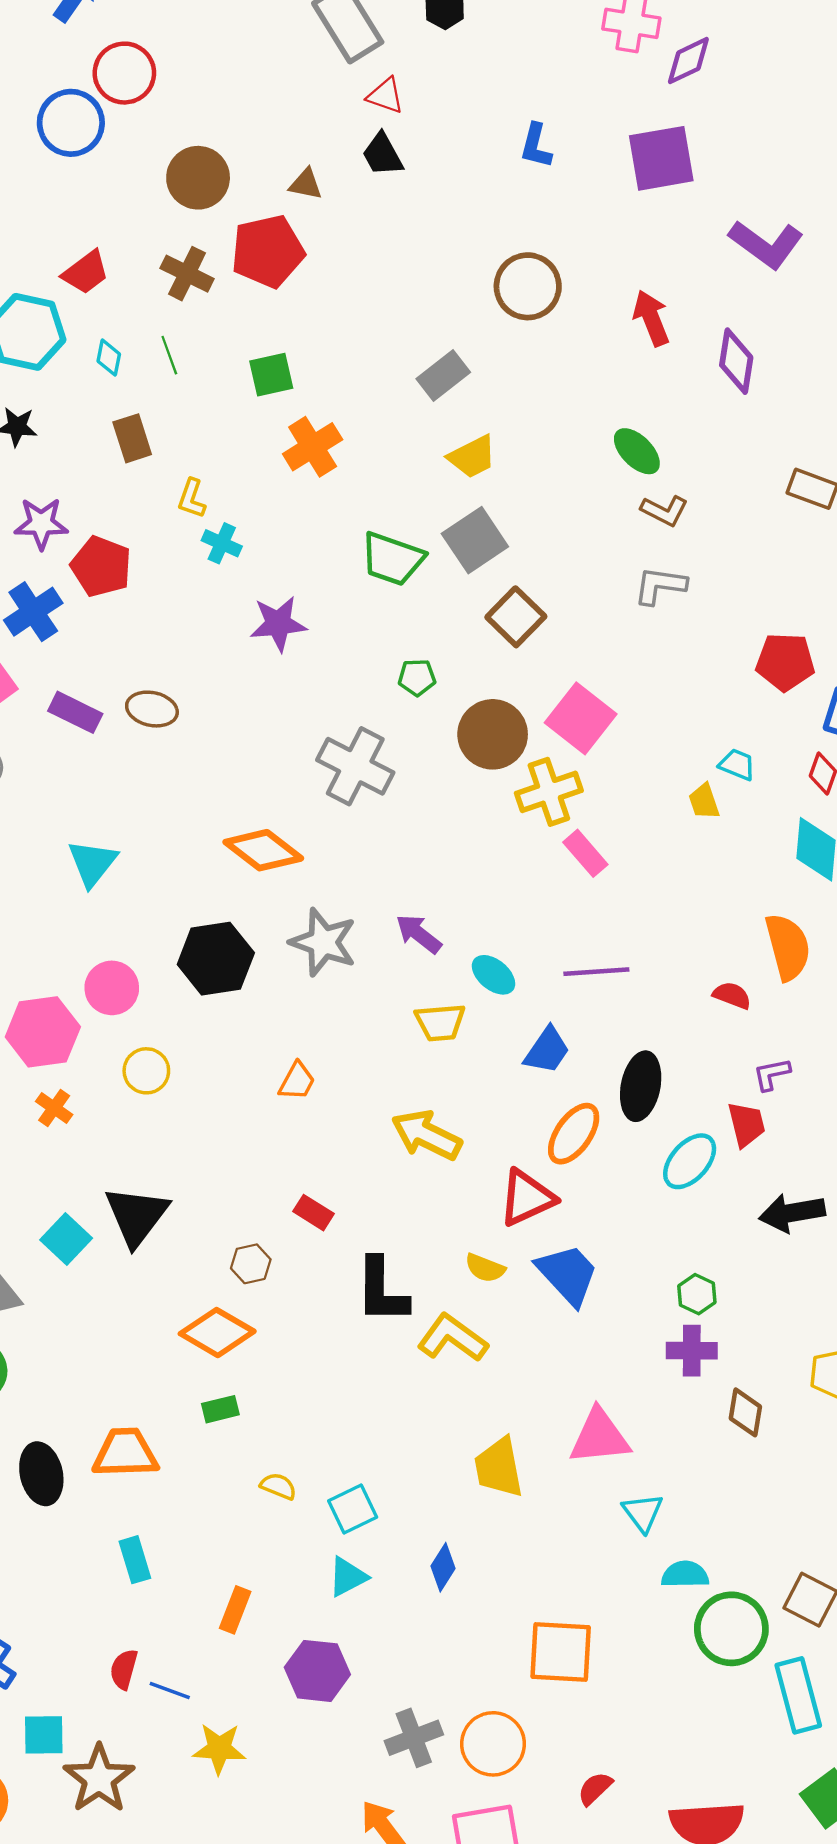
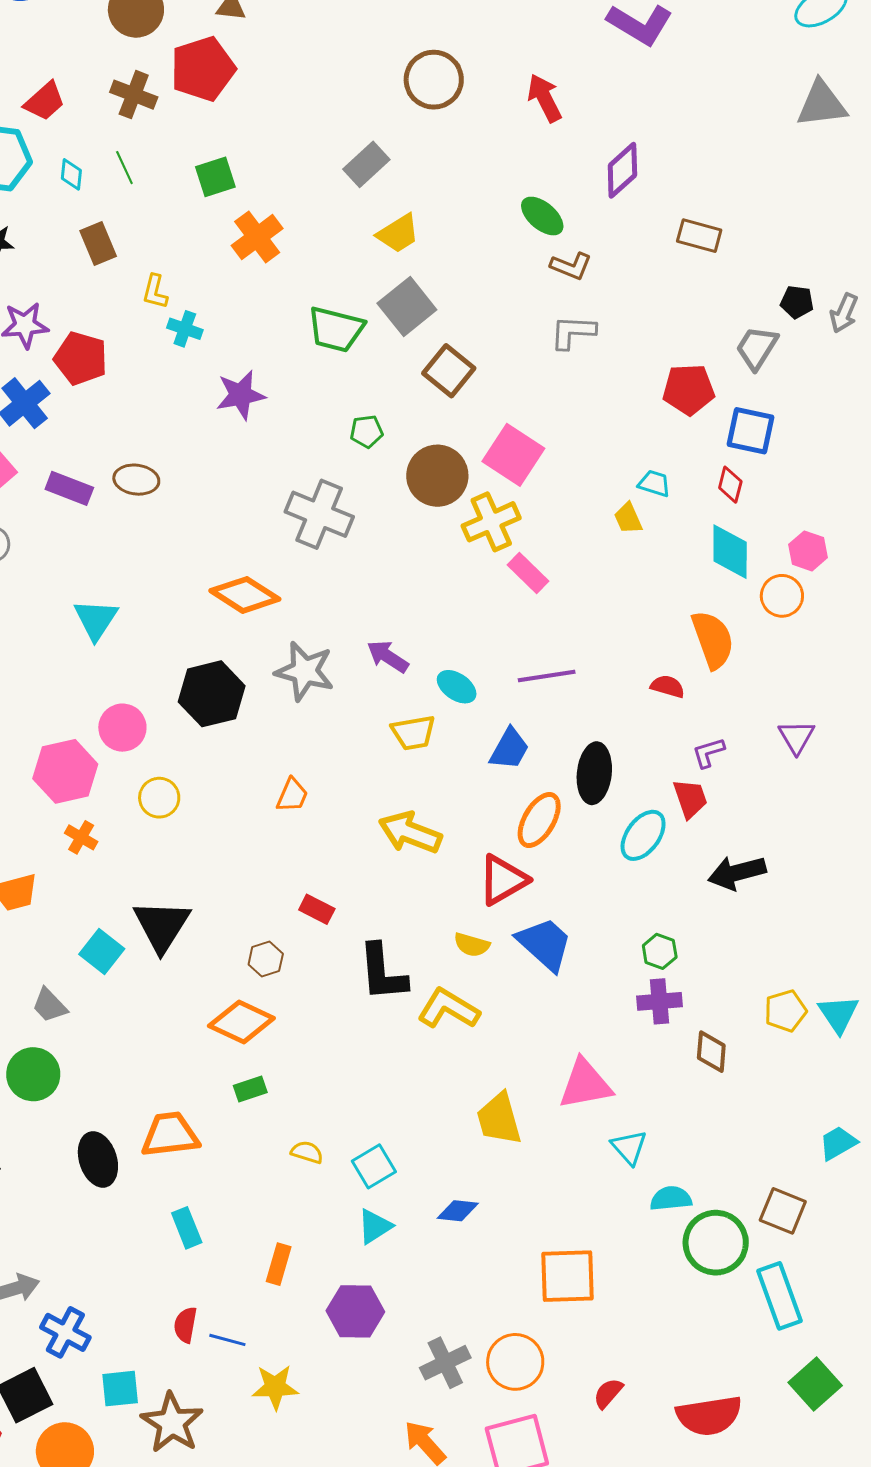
purple diamond: (736, 361) -> (622, 170), moved, turned 44
blue diamond: (443, 1567) -> (458, 1211), turned 69

